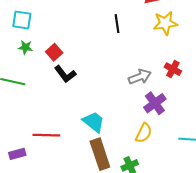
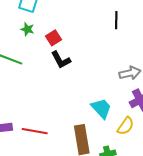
cyan trapezoid: (94, 122) -> (101, 108), moved
red line: (46, 135) -> (35, 131), moved

